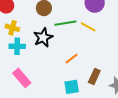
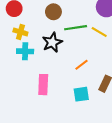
pink rectangle: (22, 78) -> (43, 85), moved, turned 42

